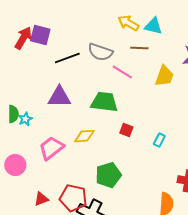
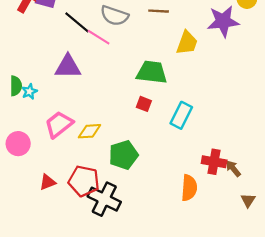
black line: (67, 58) -> (77, 22), turned 60
pink line: (122, 72) -> (99, 37), moved
green trapezoid: (104, 102) -> (152, 72), moved
yellow diamond: (84, 136) -> (89, 131), moved
cyan rectangle: (159, 140) -> (181, 115), size x1.6

